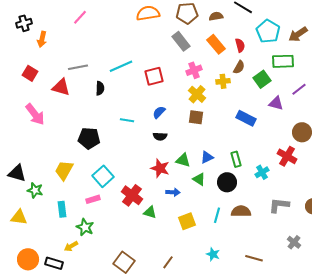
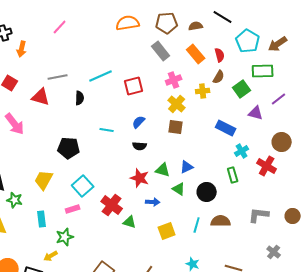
green rectangle: (236, 159) -> (233, 175), moved
cyan cross: (262, 172) -> (242, 151), moved
green star: (85, 227) -> (65, 237), turned 30

